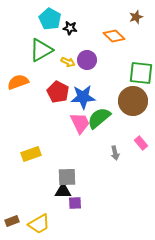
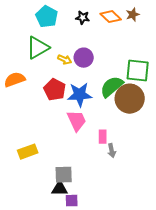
black star: (70, 28) -> (83, 18), moved
orange diamond: (114, 36) -> (111, 17), moved
green semicircle: (99, 118) -> (112, 87), moved
pink rectangle: (141, 143) -> (103, 137), moved, turned 40

